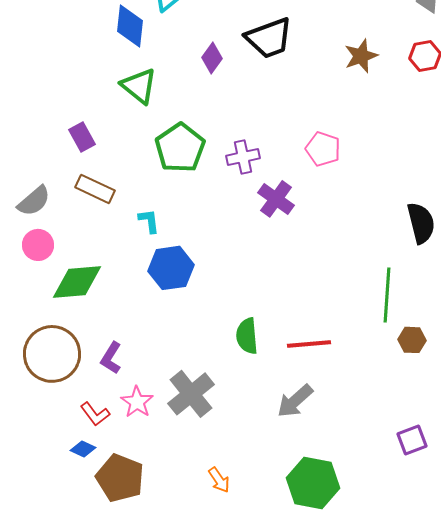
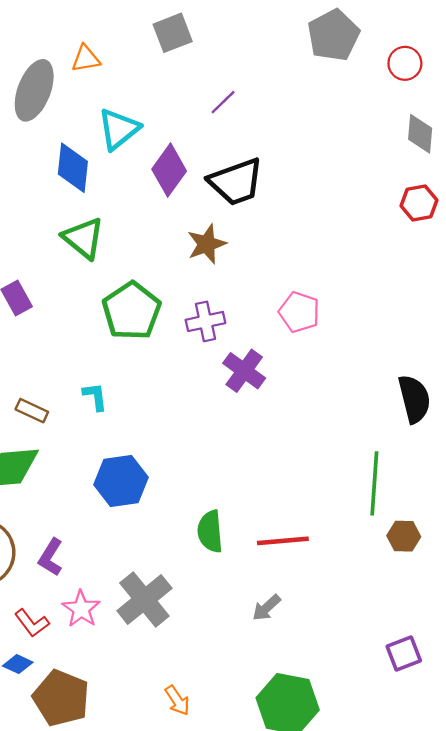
brown star: (361, 56) -> (207, 244), moved
purple diamond: (212, 58) -> (169, 170), moved, size x1.4
brown rectangle: (95, 189) -> (32, 411), moved, size x0.7
blue hexagon: (171, 268) -> (121, 481), moved
gray arrow: (295, 401) -> (266, 608), size x0.7

